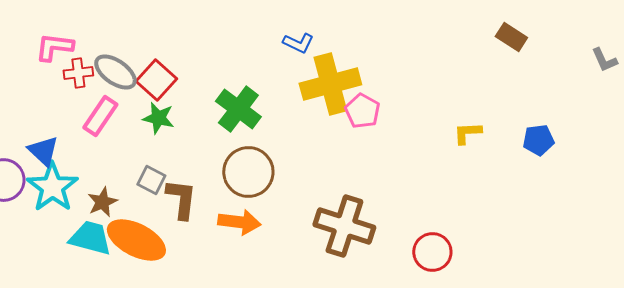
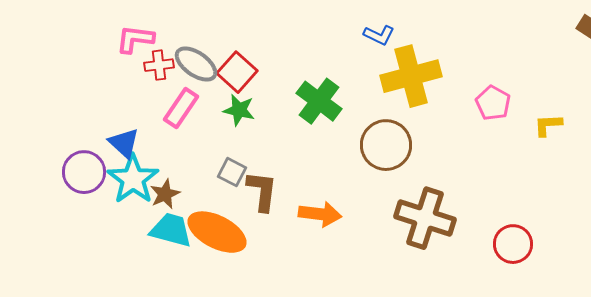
pink pentagon: (362, 111) -> (493, 103), moved
brown circle: (248, 172) -> (386, 145), moved
brown star: (102, 202) -> (165, 194), moved

